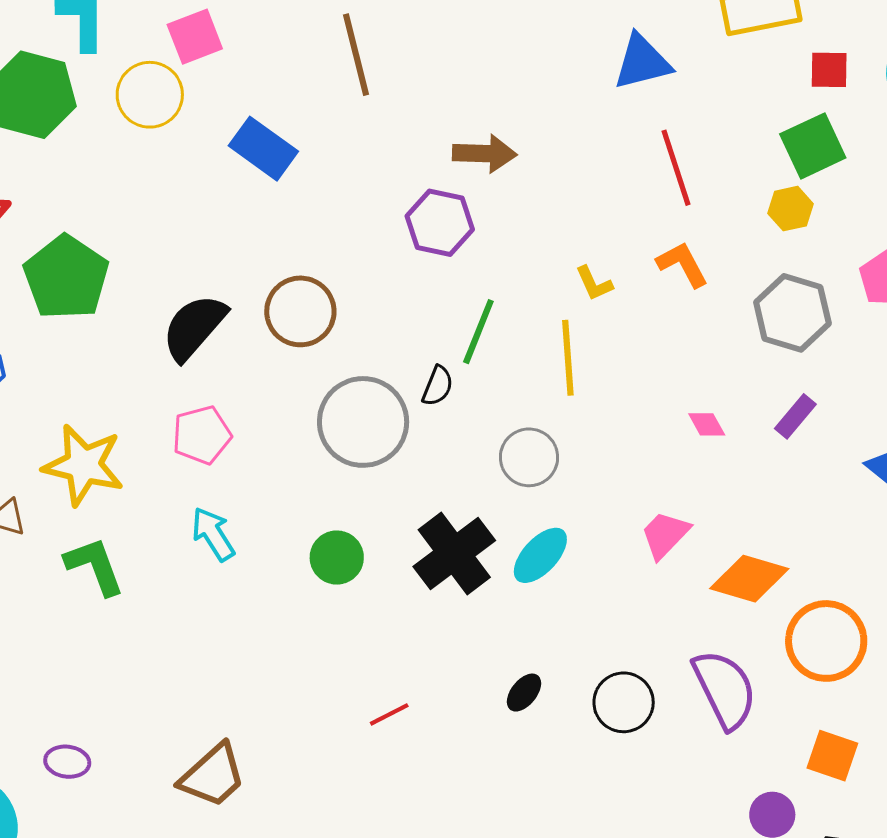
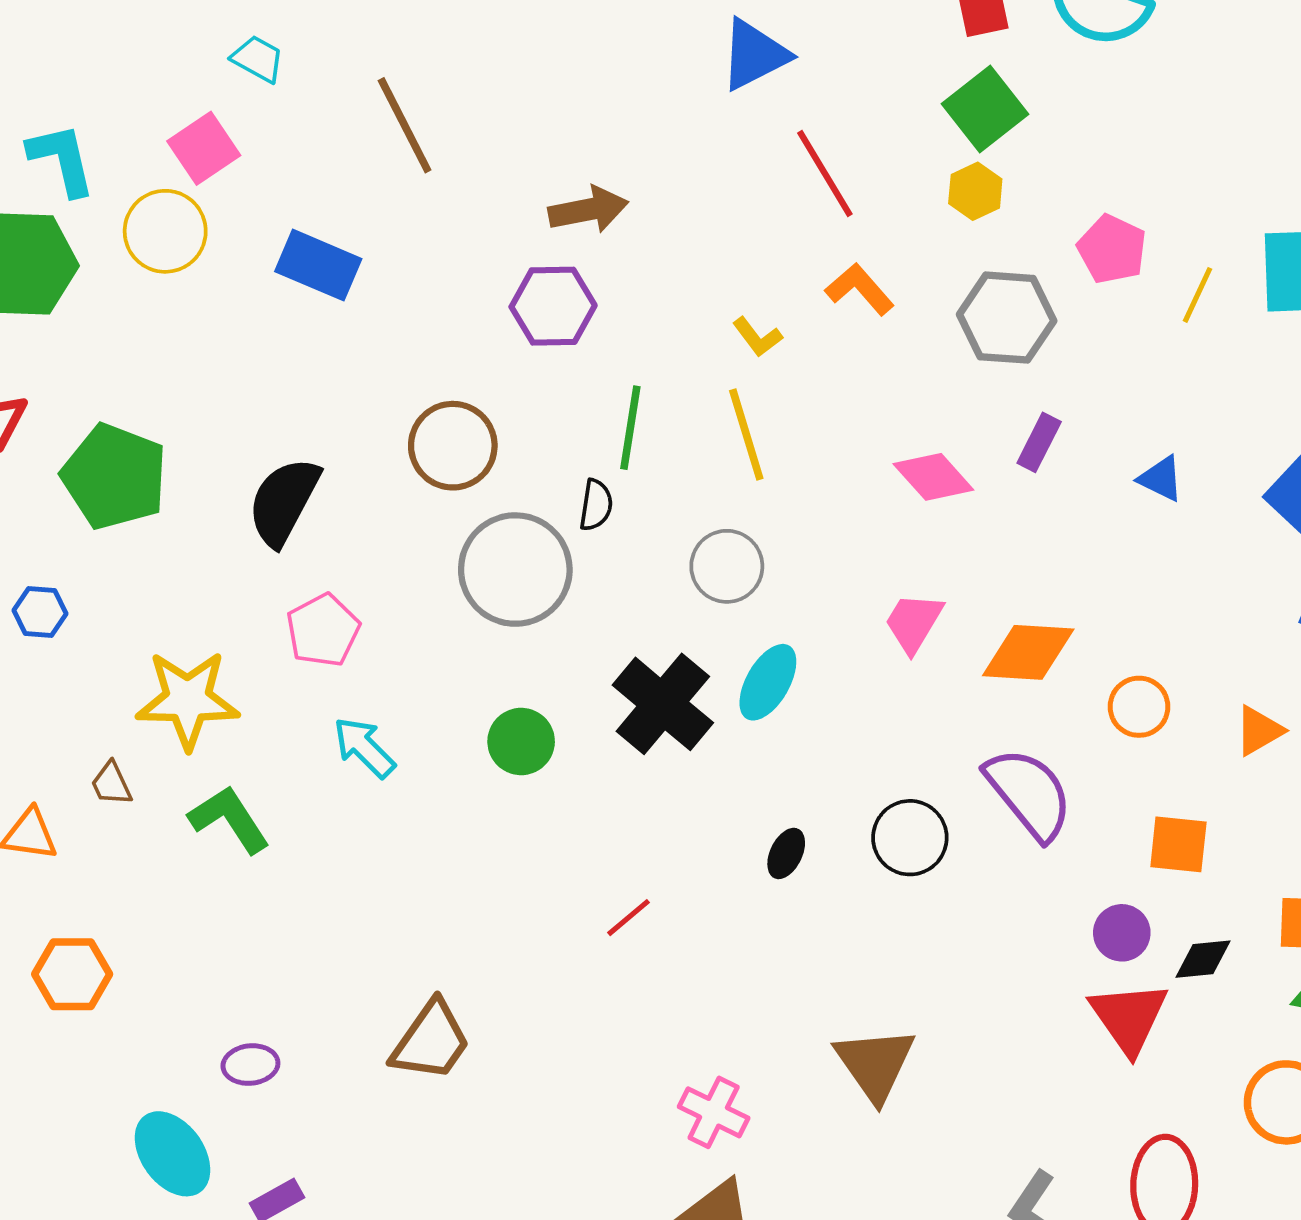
brown circle: (300, 311) -> (453, 446), moved
pink diamond: (707, 424) -> (933, 477), size x1.6
orange circle: (826, 641) -> (1139, 707), size x0.6

